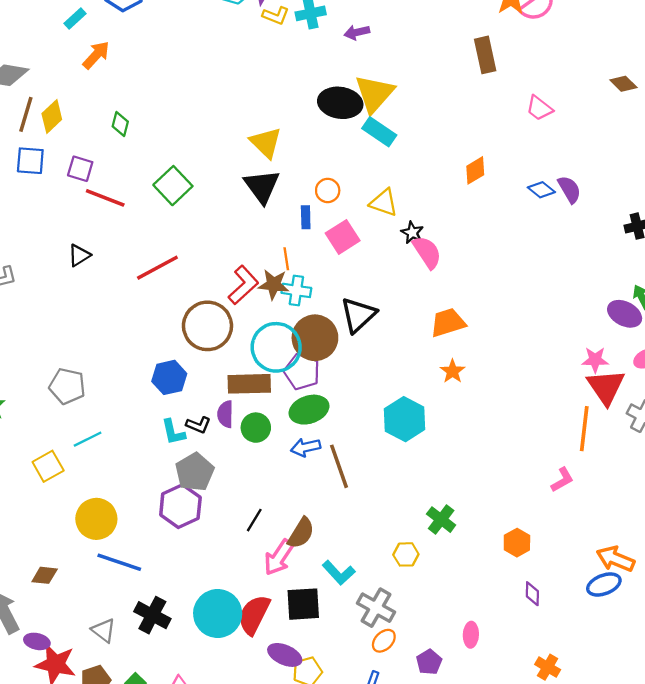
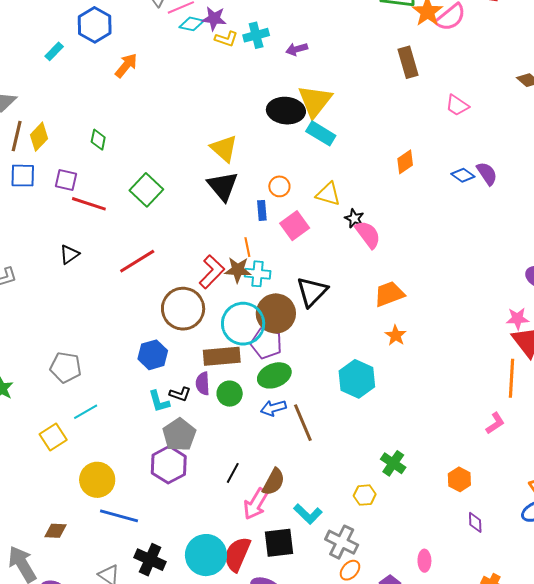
orange arrow: (96, 55) -> (126, 65), moved

